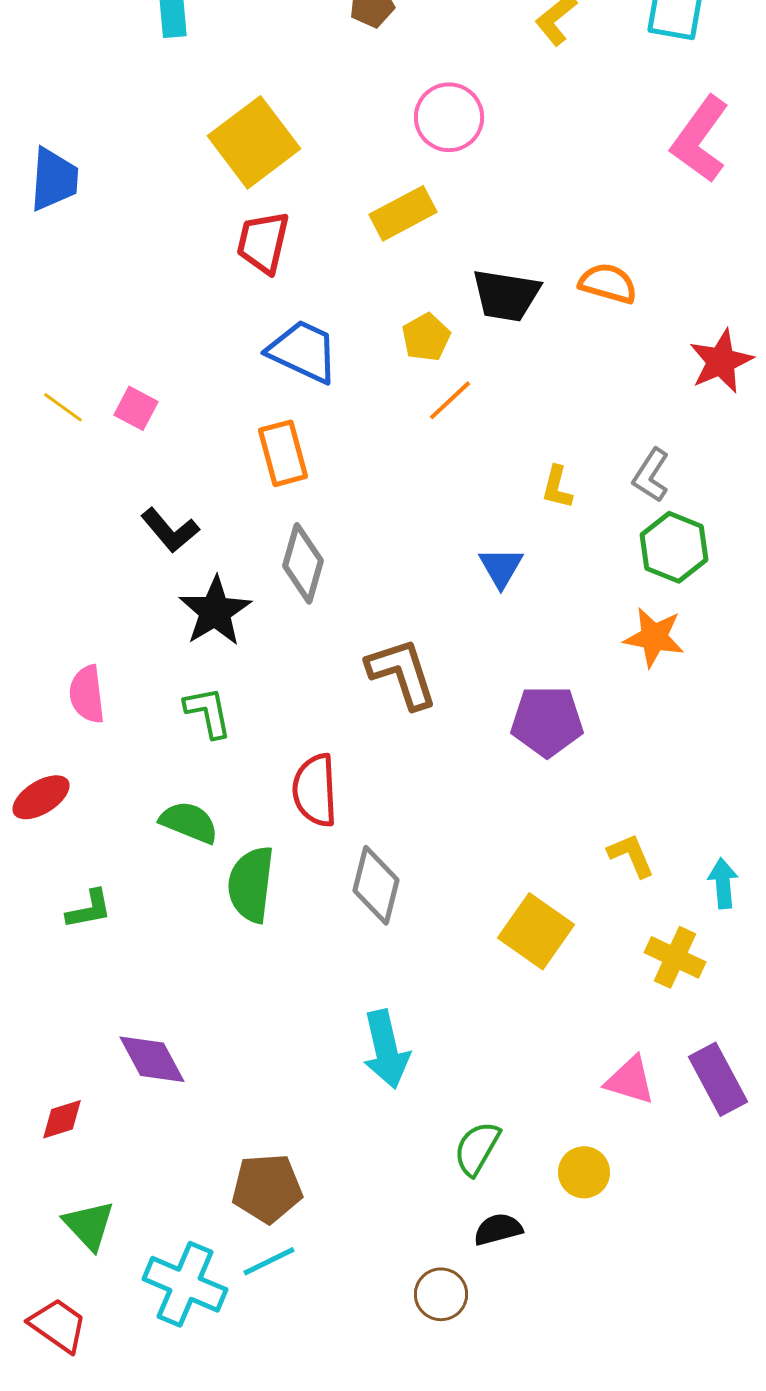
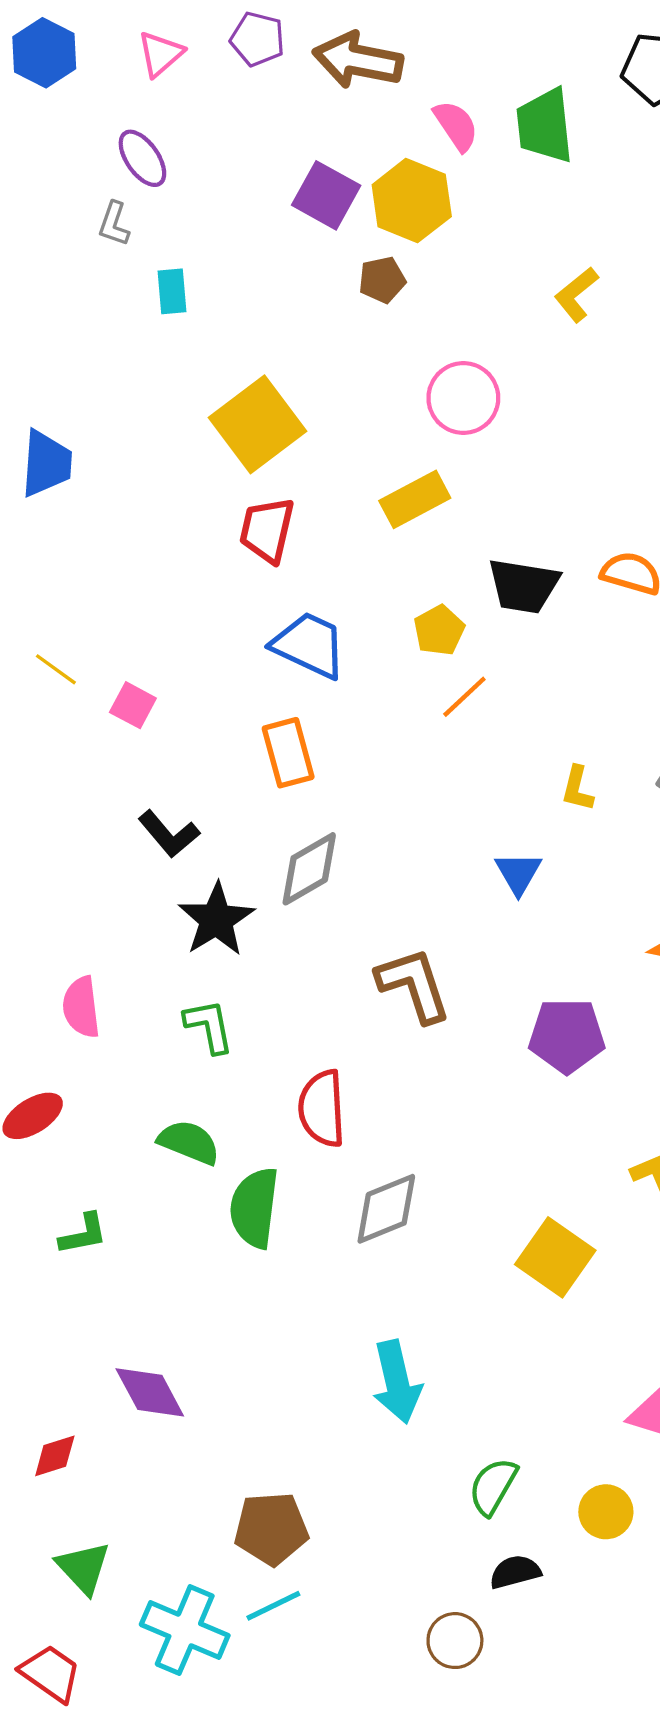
yellow line: (63, 407) -> (56, 669), moved
gray diamond: (303, 563) -> (309, 869), turned 44
gray diamond: (376, 885) -> (386, 1209), turned 54

